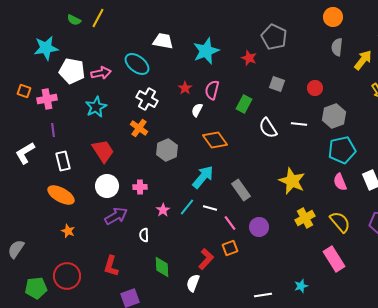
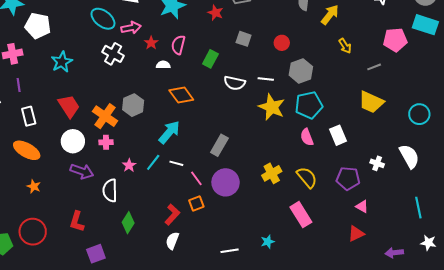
pink arrow: (101, 73) -> (131, 28), moved
white semicircle: (197, 110) -> (163, 65), turned 64
orange cross: (139, 128) -> (105, 116), moved, size x1.4
white semicircle: (268, 128) -> (235, 83), turned -45
yellow star: (292, 181) -> (272, 107), moved
gray rectangle: (241, 190) -> (219, 145), moved, turned 65
purple arrow: (116, 216) -> (82, 171), turned 50
purple circle: (259, 227) -> (226, 182), size x1.4
white semicircle: (144, 235) -> (110, 190), size x1.6
green diamond: (162, 267) -> (128, 223), turned 35
white semicircle: (193, 283) -> (172, 241), moved

